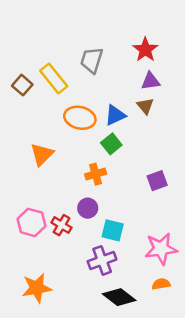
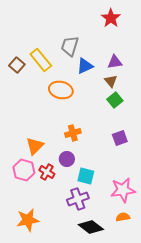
red star: (145, 50) -> (111, 18), moved
blue triangle: (115, 115) -> (85, 66), moved
green square: (111, 144) -> (115, 100), moved
orange triangle: (42, 154) -> (35, 146), moved

